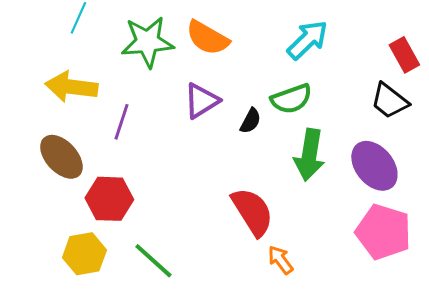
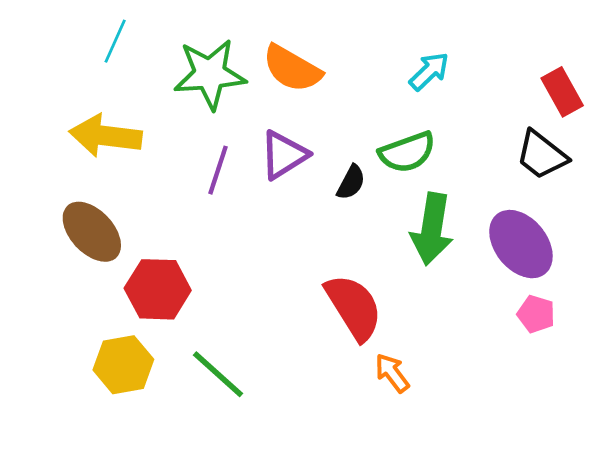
cyan arrow: (307, 40) -> (429, 71), size x0.7
purple line: (121, 122) -> (218, 170), moved
pink pentagon: (383, 232) -> (536, 314), moved, size x0.5

